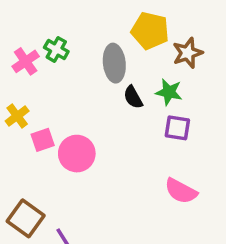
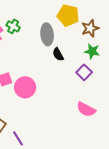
green star: (169, 92) -> (92, 51), moved
purple square: (177, 128) -> (84, 72), turned 35

